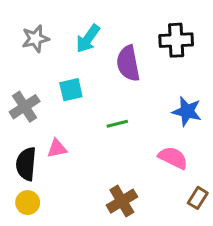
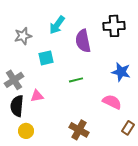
gray star: (35, 39) -> (23, 36), moved
gray cross: (25, 107) -> (14, 80), moved
brown cross: (122, 201) -> (79, 130), turned -30
yellow circle: (28, 203) -> (26, 131), moved

